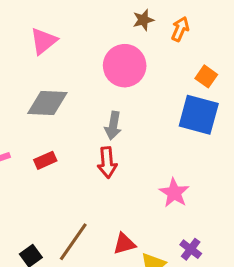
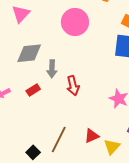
gray arrow: (113, 126) -> (52, 69), moved

